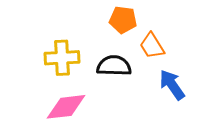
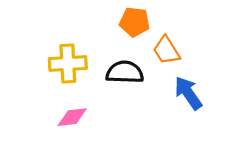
pink diamond: (66, 107) -> (72, 117), size x0.7

